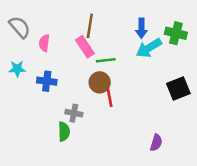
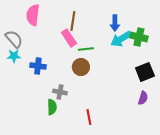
gray semicircle: (20, 27) -> (14, 39), moved
green cross: (176, 33) -> (139, 37), moved
pink semicircle: (44, 43) -> (33, 15), moved, size x1.5
red line: (109, 97) -> (89, 117), moved
purple semicircle: (156, 143) -> (143, 98), moved

